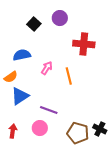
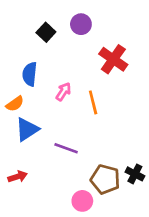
red cross: (84, 44) -> (113, 59), turned 30
blue semicircle: (22, 55) -> (30, 74), turned -72
pink circle: (40, 128) -> (82, 201), moved
red arrow: (13, 131) -> (18, 177), turned 64

